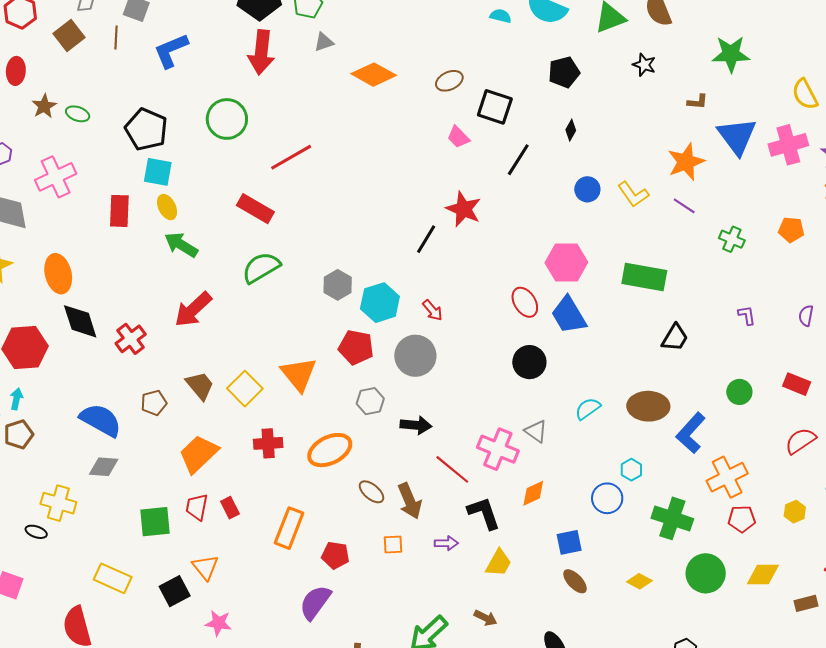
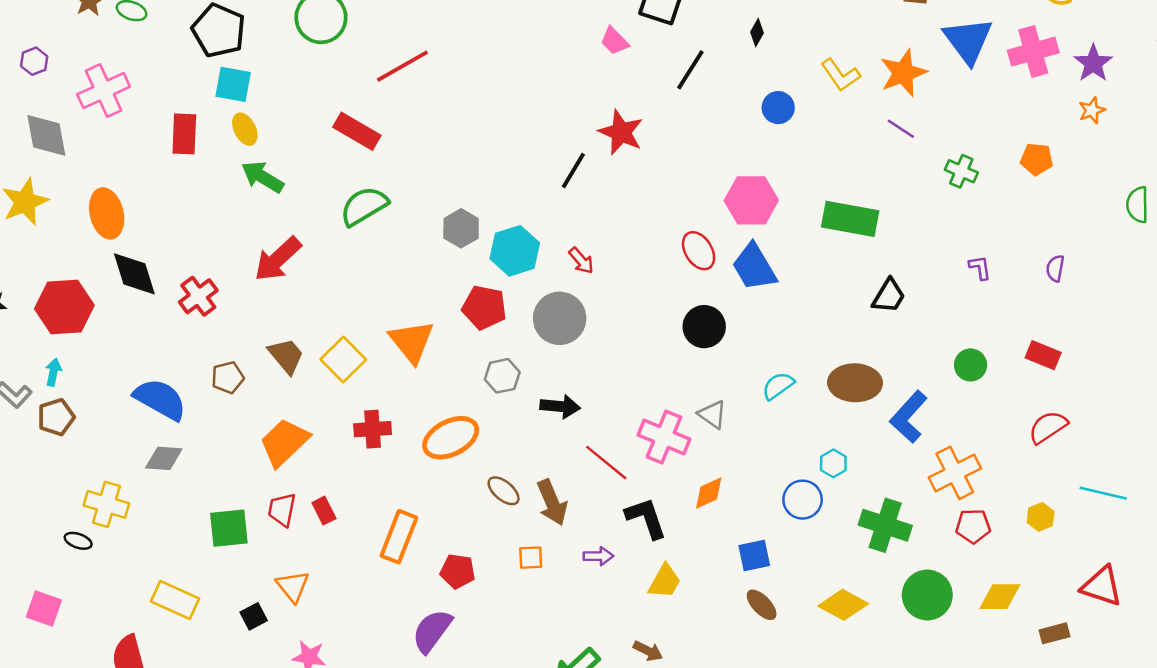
yellow L-shape: (633, 194) -> (840, 75), moved
yellow diamond: (639, 581) -> (843, 605), size x1.5
black square: (175, 591) -> (254, 616), size x0.7

